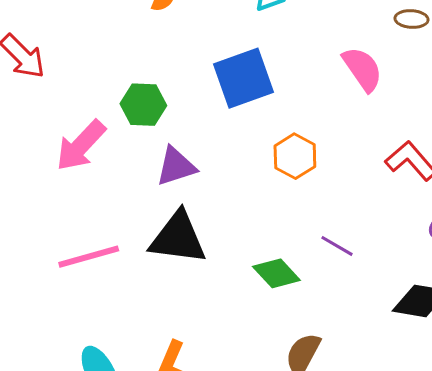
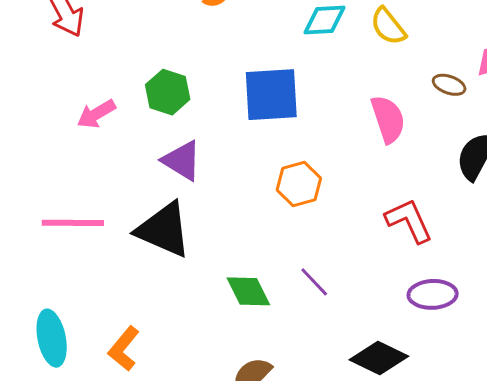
pink arrow: (81, 145) -> (96, 114), size x0.7
purple triangle: (176, 166) -> (182, 161), turned 33

